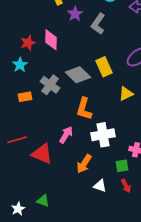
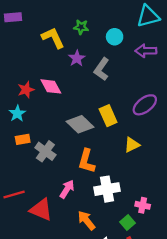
pink diamond: (51, 40) -> (51, 86), turned -30
gray cross: (50, 85) -> (45, 151), moved
orange rectangle: (25, 97) -> (23, 139), moved
orange arrow: (84, 164) -> (86, 220), turned 108
green square: (122, 166) -> (128, 223), turned -32

